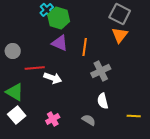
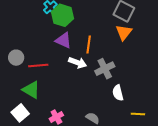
gray circle: (13, 51) -> (16, 58), moved
white arrow: (53, 78) -> (78, 63), moved
green triangle: (15, 92) -> (31, 90), moved
white semicircle: (103, 101) -> (118, 93), moved

